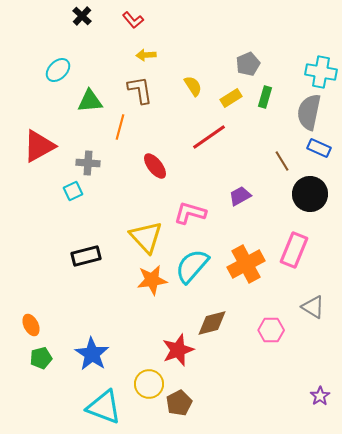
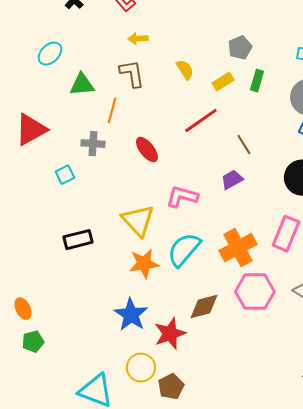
brown line: (282, 161) -> (244, 145), moved
gray cross: (88, 163) -> (93, 144), moved
pink hexagon: (271, 330) -> (255, 292), moved, size x1.5
blue star: (92, 354) -> (131, 315), moved

